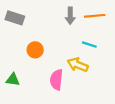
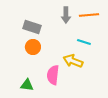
gray rectangle: (15, 18) -> (32, 27), moved
green triangle: (13, 80) -> (27, 85), moved

